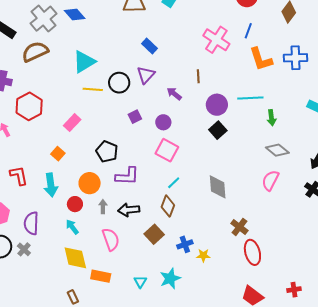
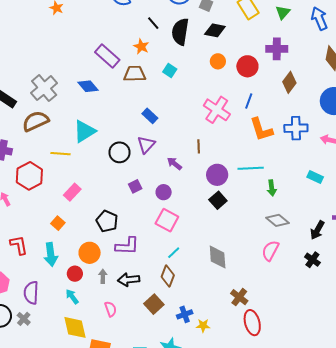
blue diamond: (75, 15) -> (88, 86), moved
yellow line: (93, 89) -> (60, 154), moved
pink semicircle: (111, 239) -> (111, 309), size x0.7

